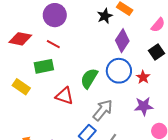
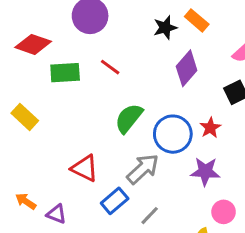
red line: (53, 44) -> (110, 67), moved
green rectangle: (44, 66) -> (65, 73), moved
blue circle: (119, 71) -> (173, 134), moved
red triangle: (64, 96) -> (85, 168), moved

